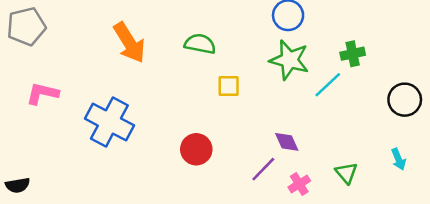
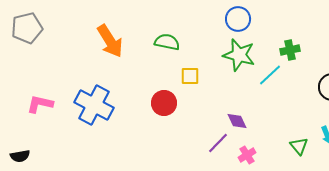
pink L-shape: (42, 93) -> (40, 104), moved
red circle: (196, 149) -> (164, 103), moved
green triangle: (346, 173) -> (299, 146), moved

